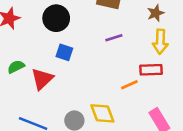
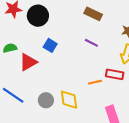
black circle: (56, 18) -> (38, 16), moved
purple line: (114, 38) -> (91, 43), turned 32

